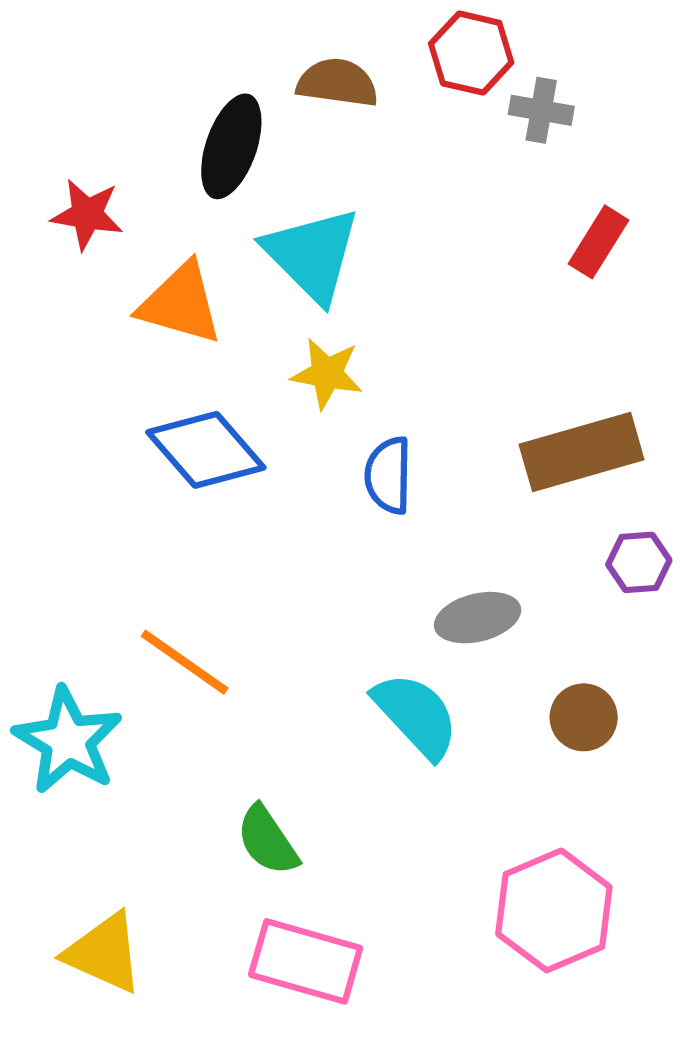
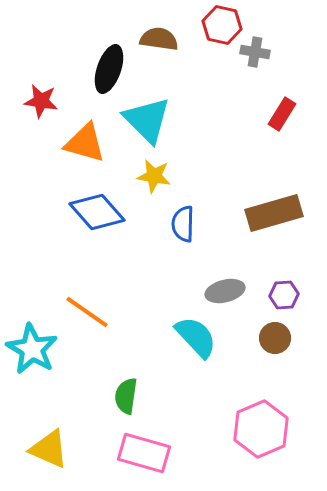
purple hexagon: (639, 562) -> (284, 295), moved
green semicircle: (267, 840) -> (126, 396), turned 42

